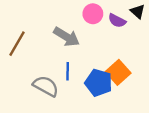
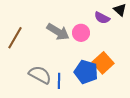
pink circle: (93, 14) -> (81, 33), moved
blue line: (68, 71) -> (59, 81), moved

